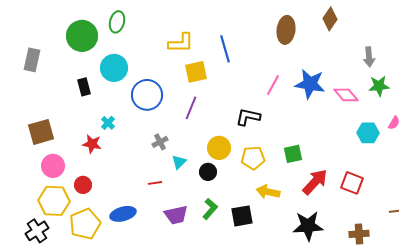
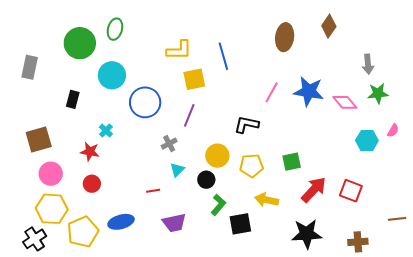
black rectangle: (84, 87) -> (73, 99), moved, turned 30
gray cross: (160, 142) -> (169, 144), moved
red circle: (83, 185) -> (92, 184), moved
green L-shape: (210, 209) -> (218, 205), moved

